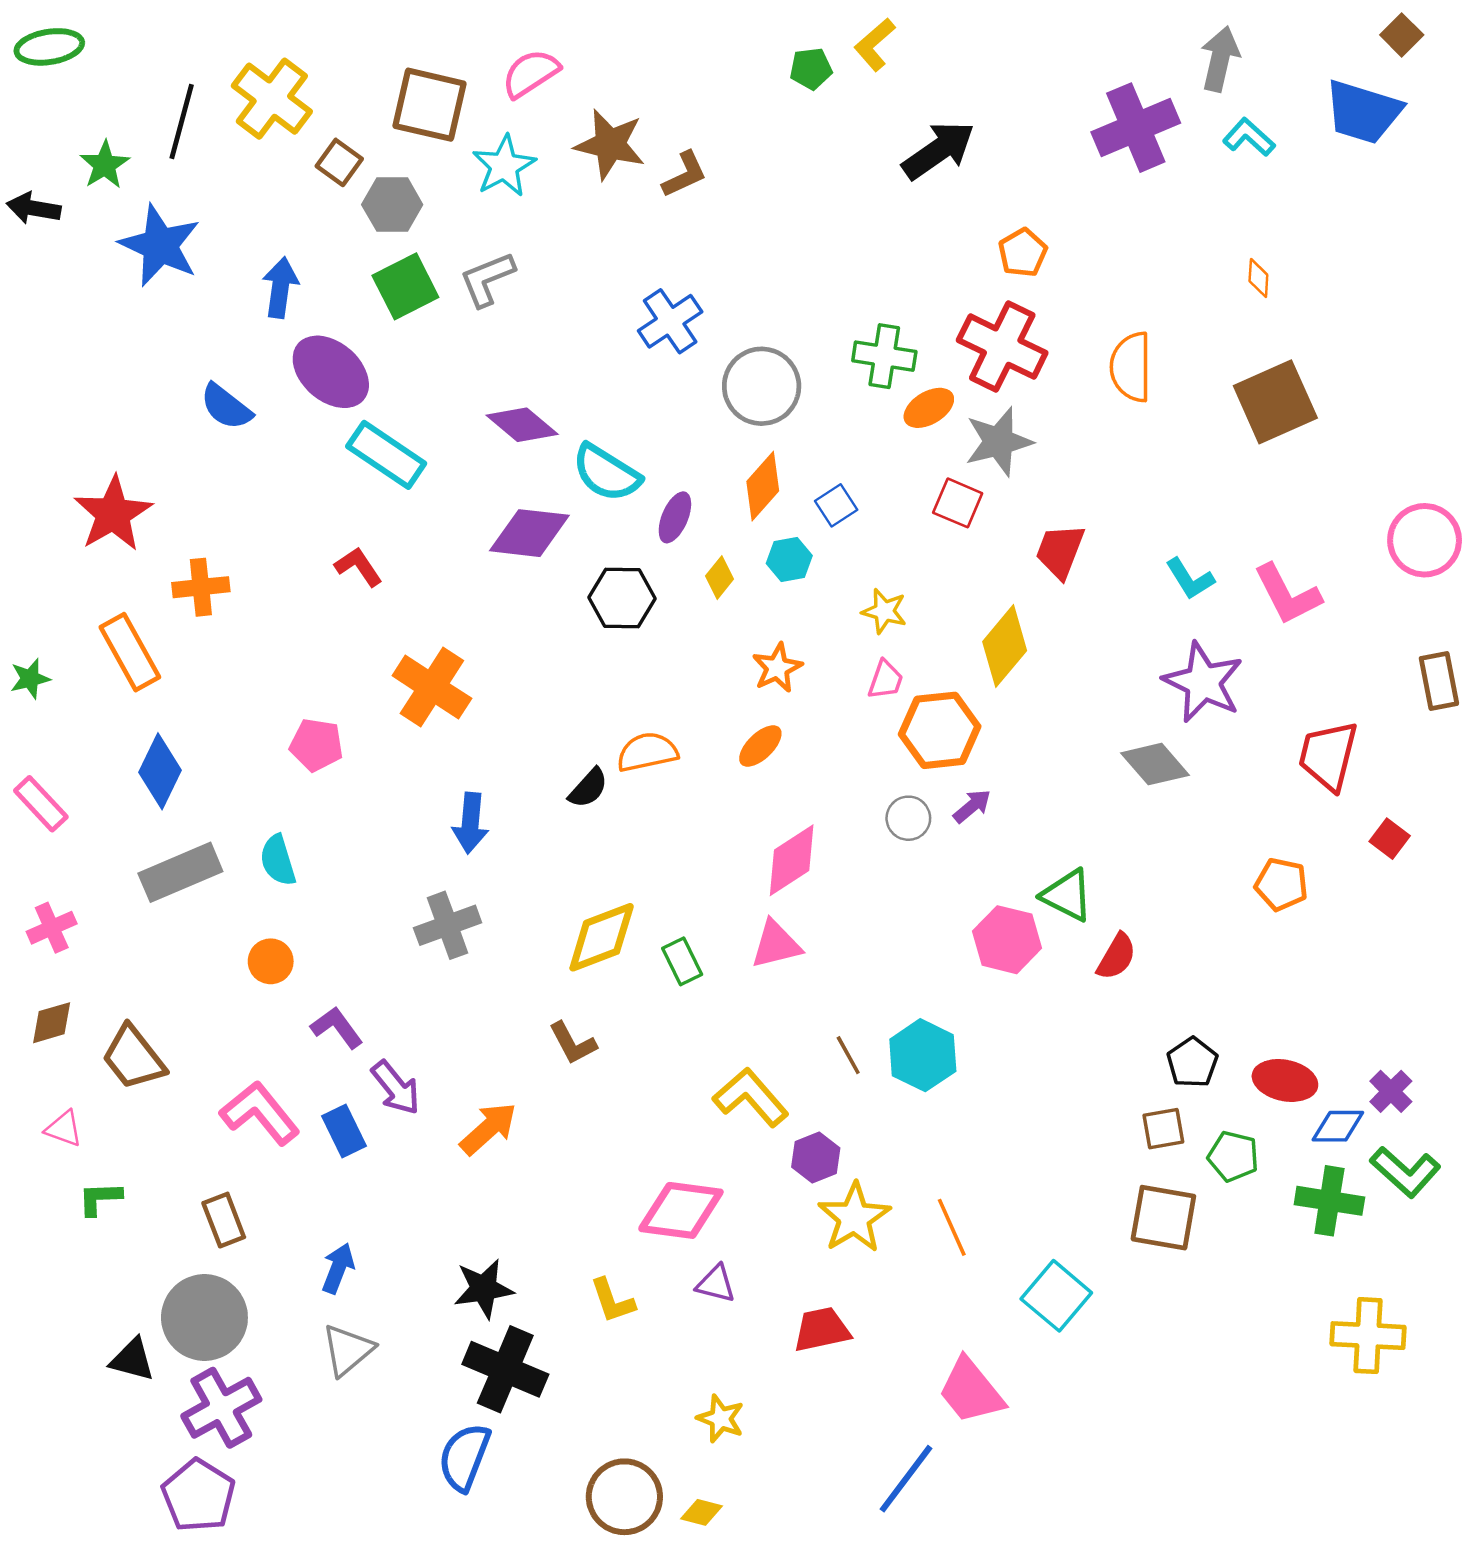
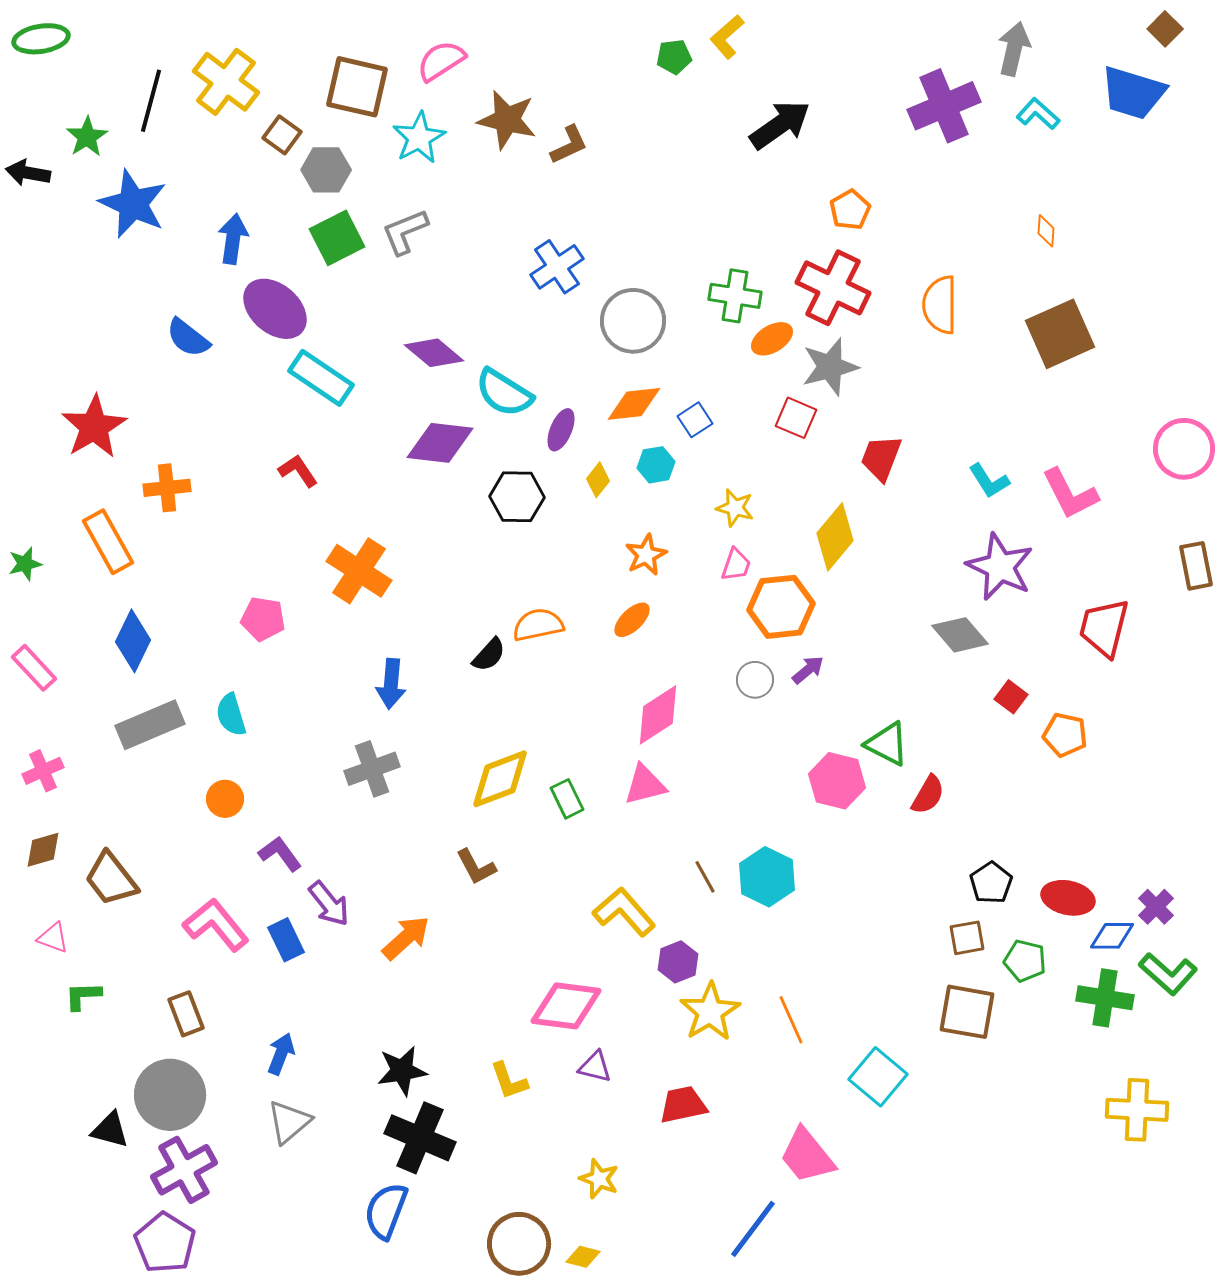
orange diamond: (763, 486) -> (634, 404), turned 42
red square: (1390, 839) -> (1011, 697), moved

